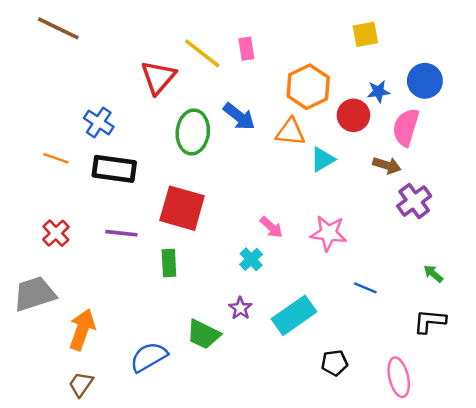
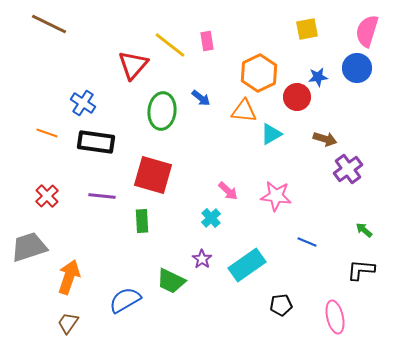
blue arrow: (239, 117) -> (201, 98), size x0.7
pink semicircle: (406, 127) -> (367, 31), moved

